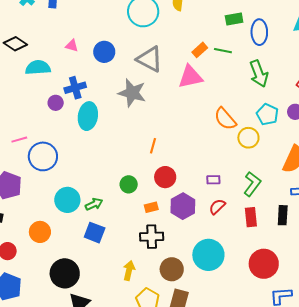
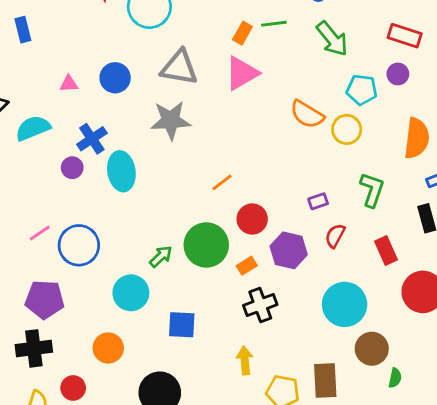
orange line: (153, 146) -> (222, 182), turned 56
green circle: (129, 184) -> (206, 245), size x1.8
green arrow: (94, 204) -> (161, 257), moved
red rectangle: (251, 217) -> (386, 251), moved
brown circle: (172, 269) -> (372, 349), moved

